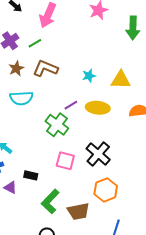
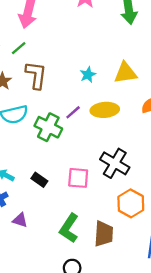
brown L-shape: (45, 68) -> (36, 75), turned 85
green cross: (57, 125) -> (48, 127), moved
black rectangle: (31, 175) -> (39, 180), moved, turned 32
brown trapezoid: (78, 211) -> (104, 234), turned -65

